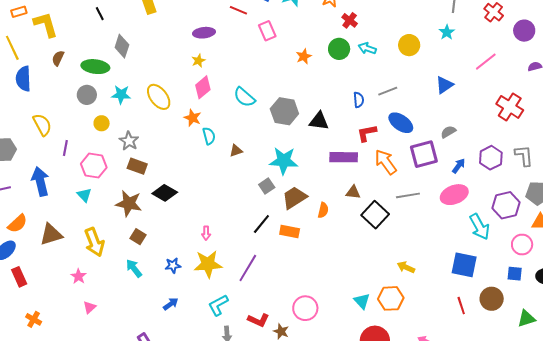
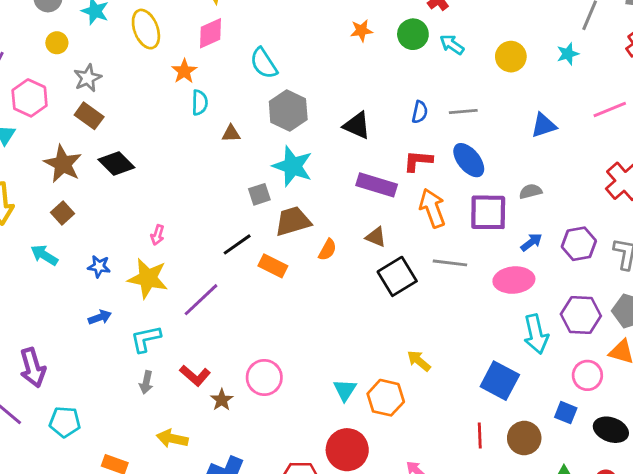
gray hexagon: (284, 111) -> (288, 110), moved
cyan arrow: (134, 268) -> (44, 255), turned -36
blue arrow: (171, 304) -> (100, 317), moved

